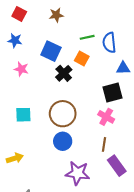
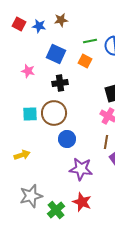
red square: (19, 14) -> (19, 24), moved
blue star: (15, 40) -> (39, 26), moved
black cross: (64, 73) -> (60, 83), moved, turned 35
brown circle: (63, 114) -> (54, 113), moved

